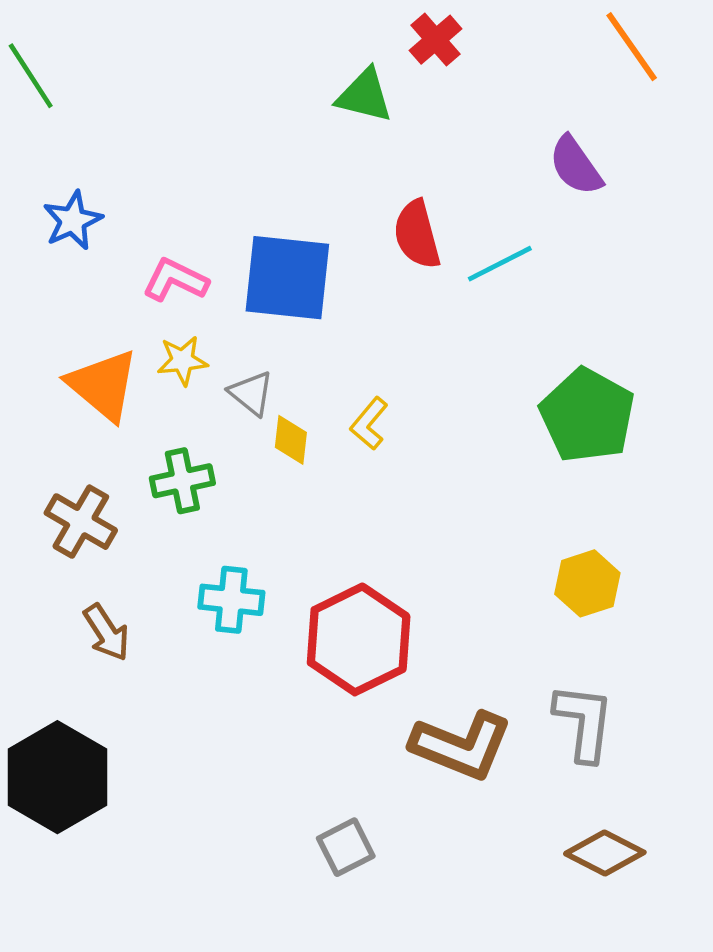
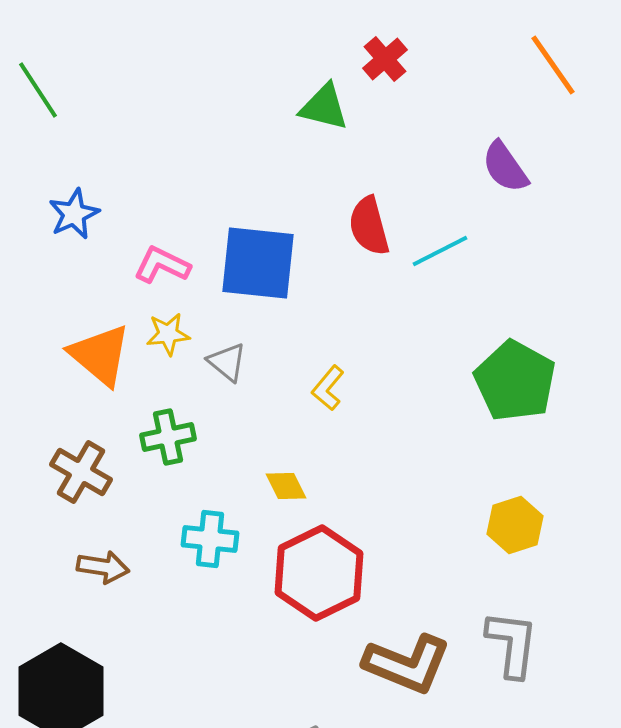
yellow diamond: (291, 440) -> (286, 486), moved, turned -33
brown arrow: (107, 632) -> (103, 567), turned -48

